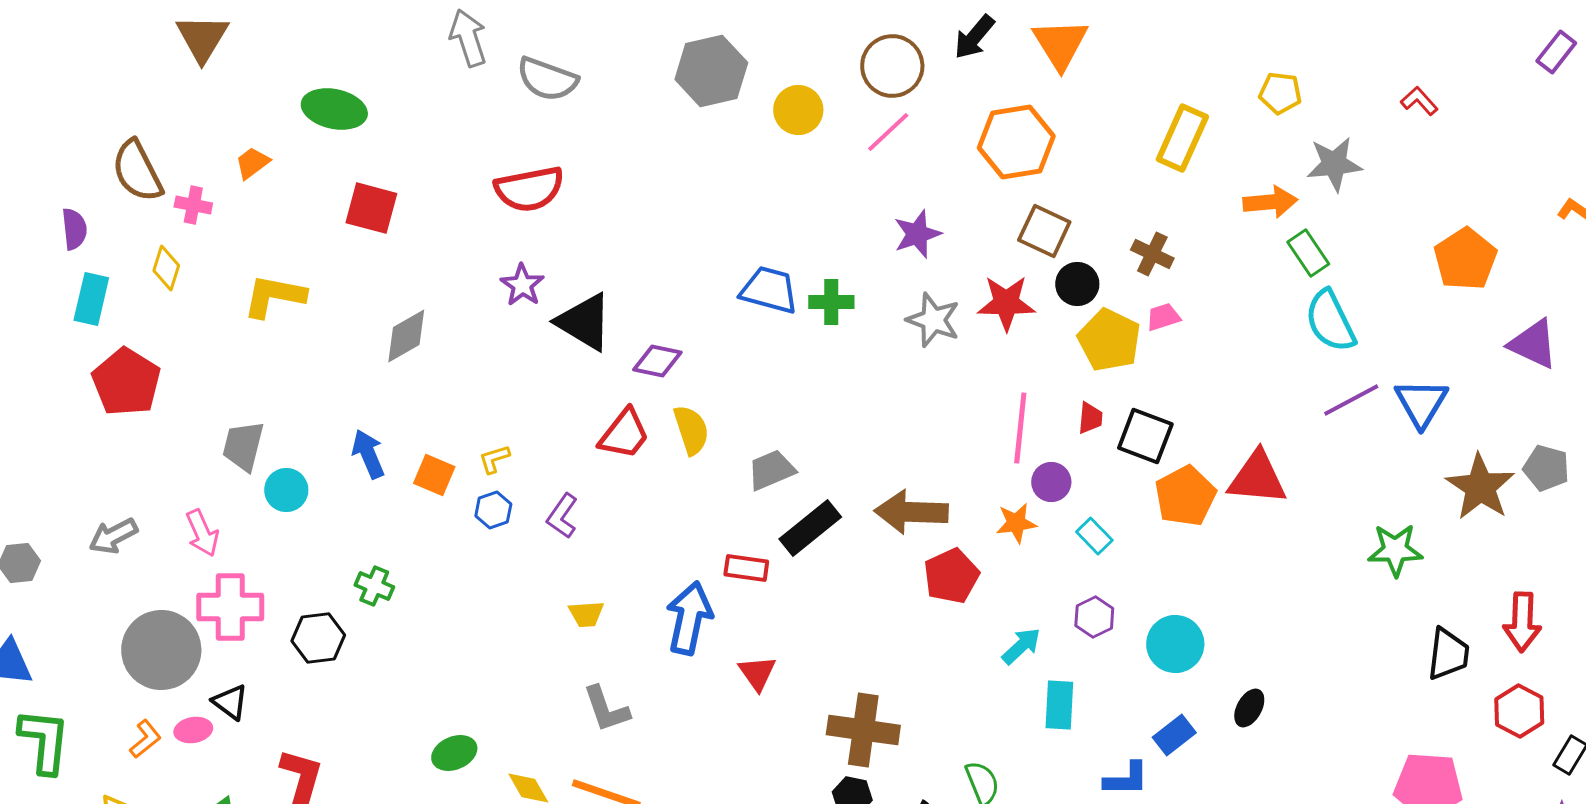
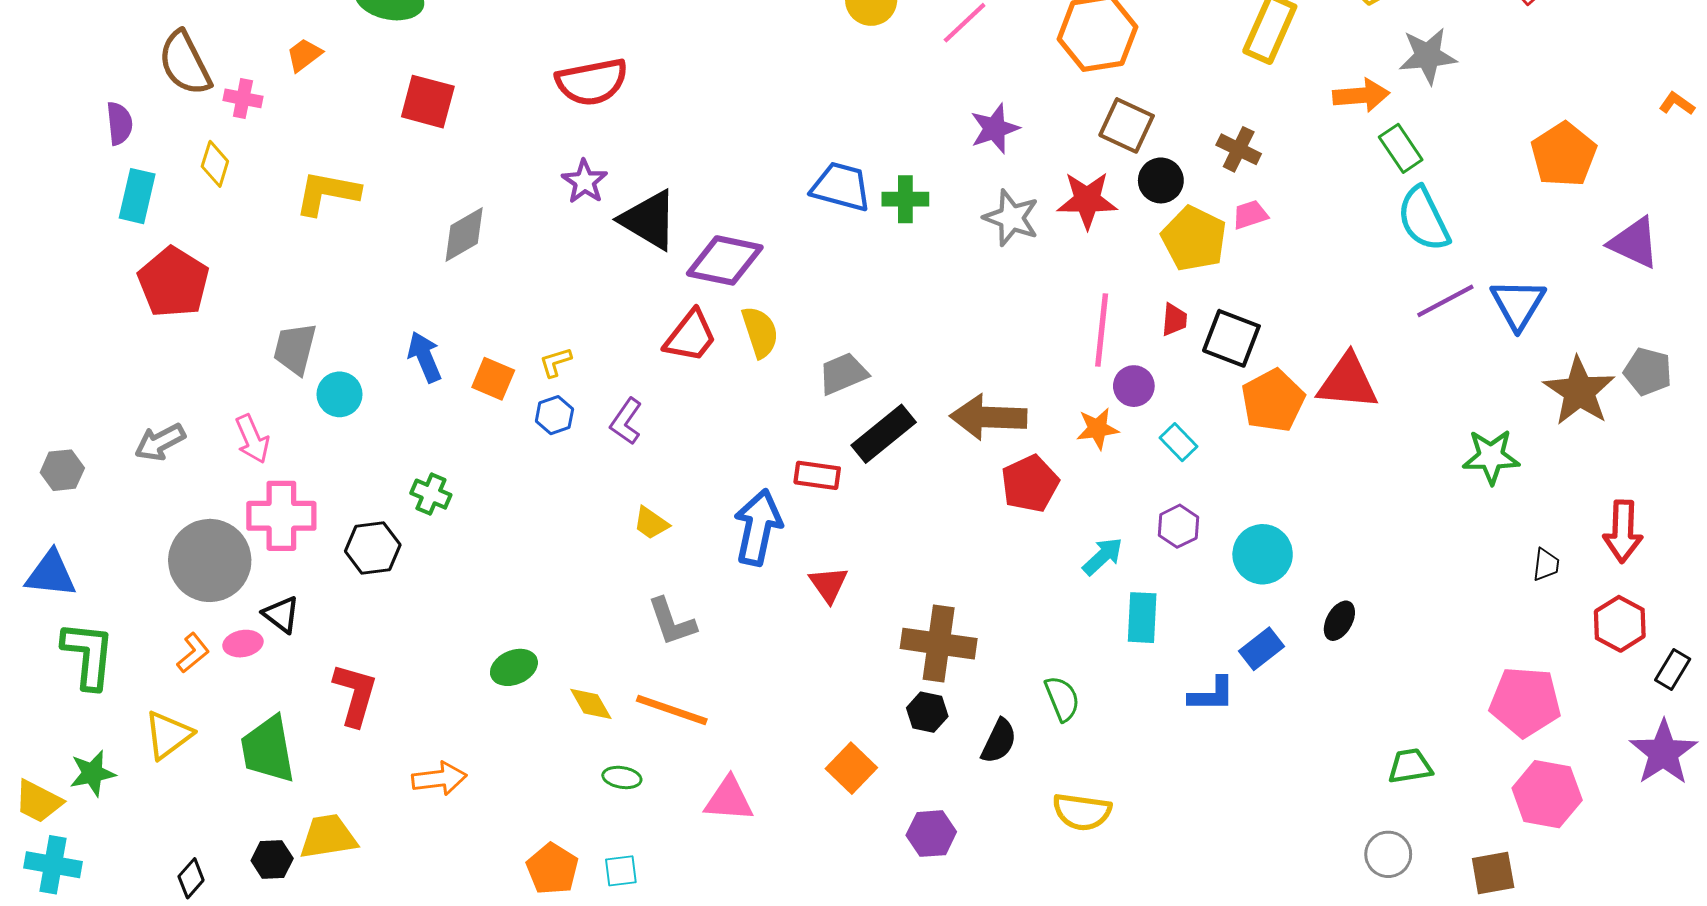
purple diamond: (657, 361) -> (725, 260), size x1.5
yellow trapezoid: (586, 614) -> (651, 523), turned 39
black trapezoid: (1448, 654) -> (1546, 565), size x0.6

